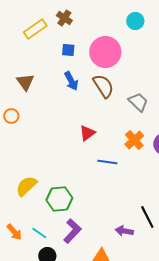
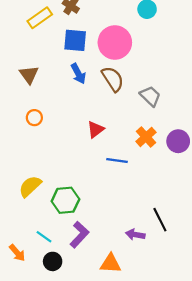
blue square: (68, 50) -> (75, 40), size x1.6
orange circle: (11, 116) -> (34, 118), moved
orange arrow: (14, 232) -> (17, 253), moved

